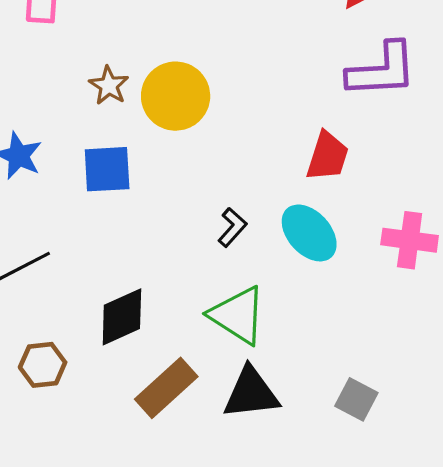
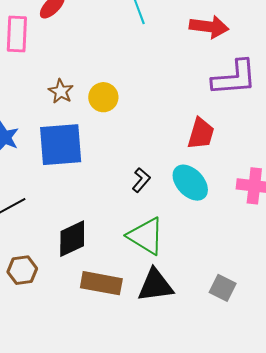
yellow circle: (176, 96) -> (103, 97), size x0.7
blue square: (107, 169) -> (61, 145), size x1.4
brown rectangle: (166, 388) -> (101, 283), turned 54

